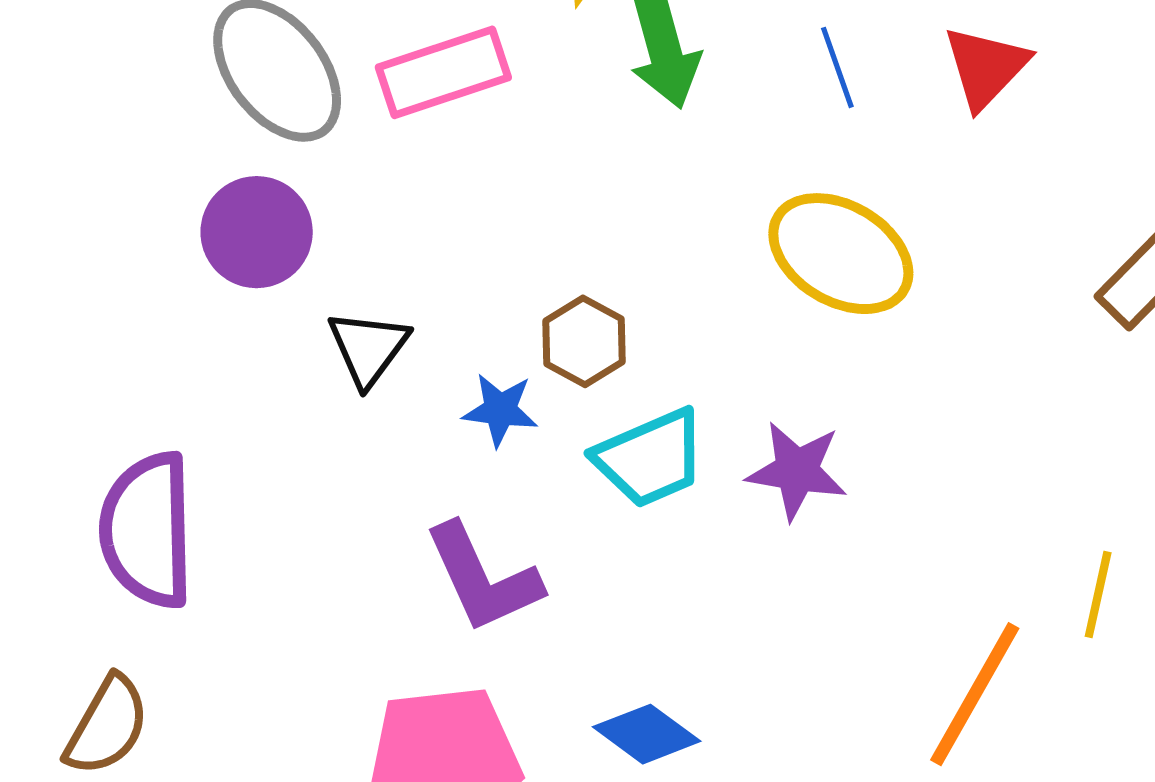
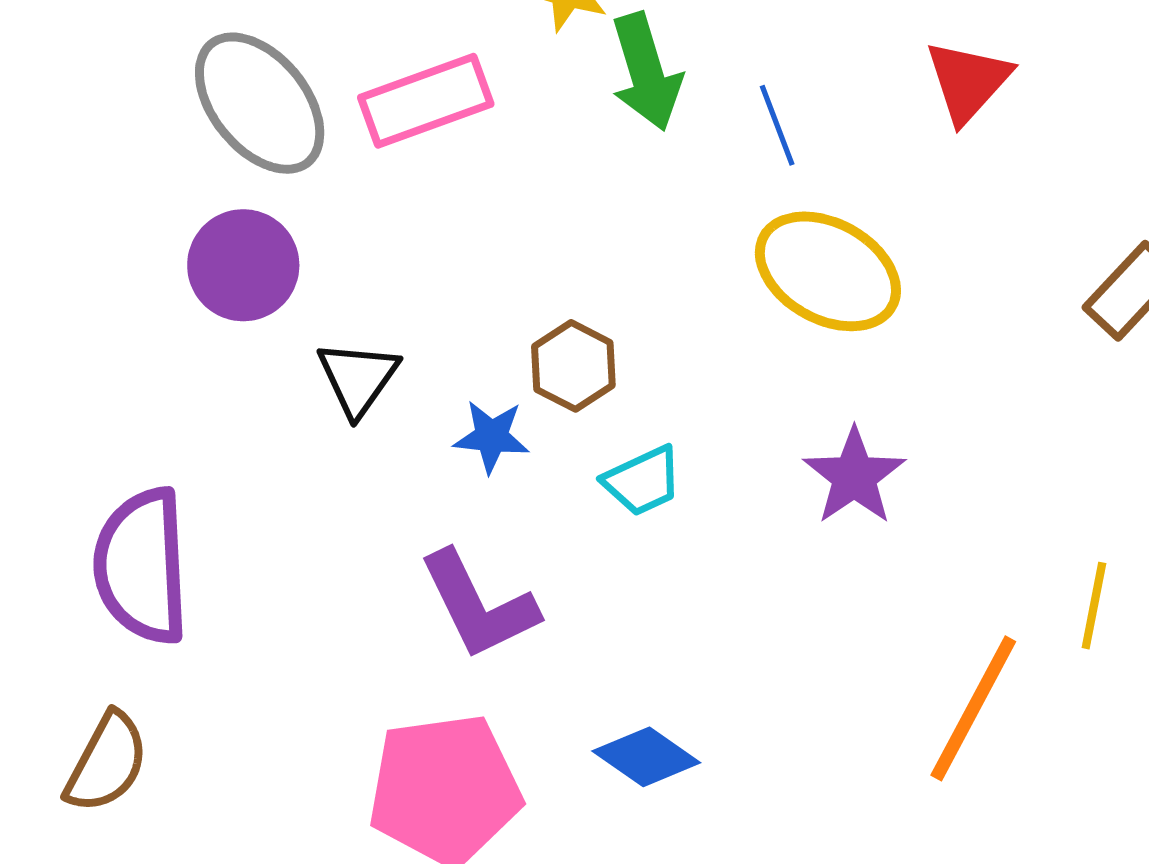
blue line: (837, 67) -> (777, 125), moved
cyan trapezoid: (650, 458) -> (643, 481), size x0.7
purple star: (797, 471) -> (854, 476), moved, turned 30

